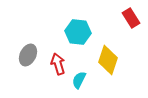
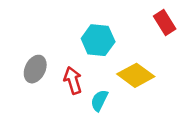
yellow diamond: (108, 60) -> (136, 75), turned -72

